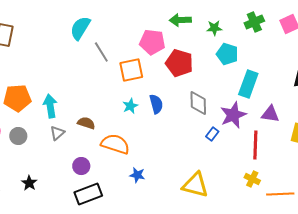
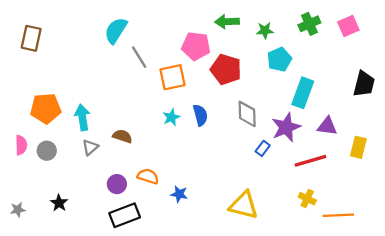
cyan pentagon: (227, 54) -> (279, 59), turned 30
orange semicircle: (115, 144) -> (148, 176), moved, size x0.7
red line: (255, 145) -> (311, 161), turned 72

